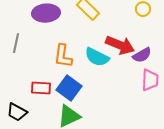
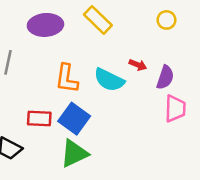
red arrow: (120, 45) -> (138, 65), size x0.5
purple semicircle: (142, 55) -> (165, 77), turned -42

